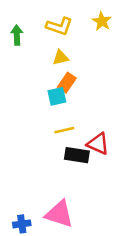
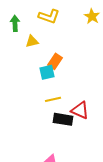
yellow star: (102, 21) -> (92, 16), moved
yellow triangle: (61, 58) -> (32, 41), moved

